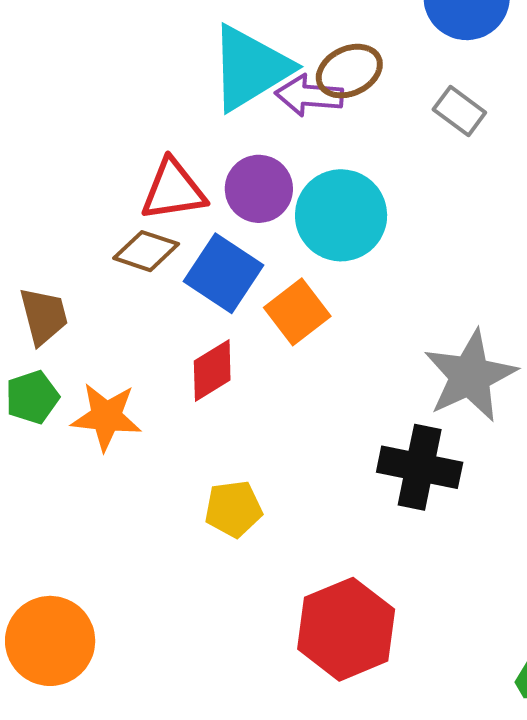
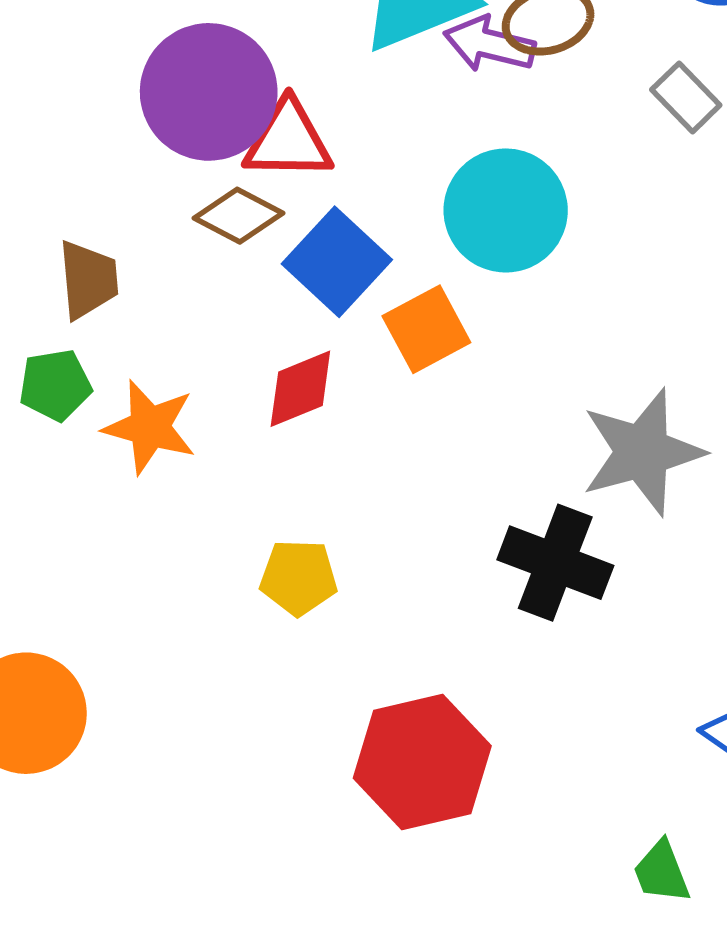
purple circle: (259, 189) -> (209, 92), moved, size x1.5

